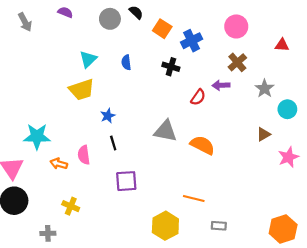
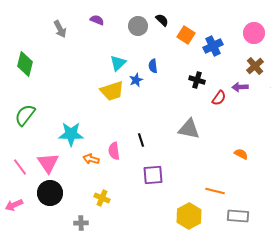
black cross: (171, 67) -> (197, 80), moved
blue star: (108, 116) -> (136, 80), moved
orange semicircle: (202, 145) -> (241, 154), moved, size x0.6
gray rectangle: (219, 226) -> (238, 216), size x1.5

